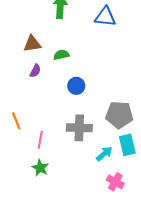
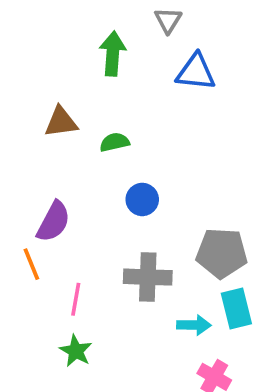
purple semicircle: (35, 71) -> (54, 222), moved, size x1.6
cyan arrow: (104, 154) -> (194, 325), turned 42

